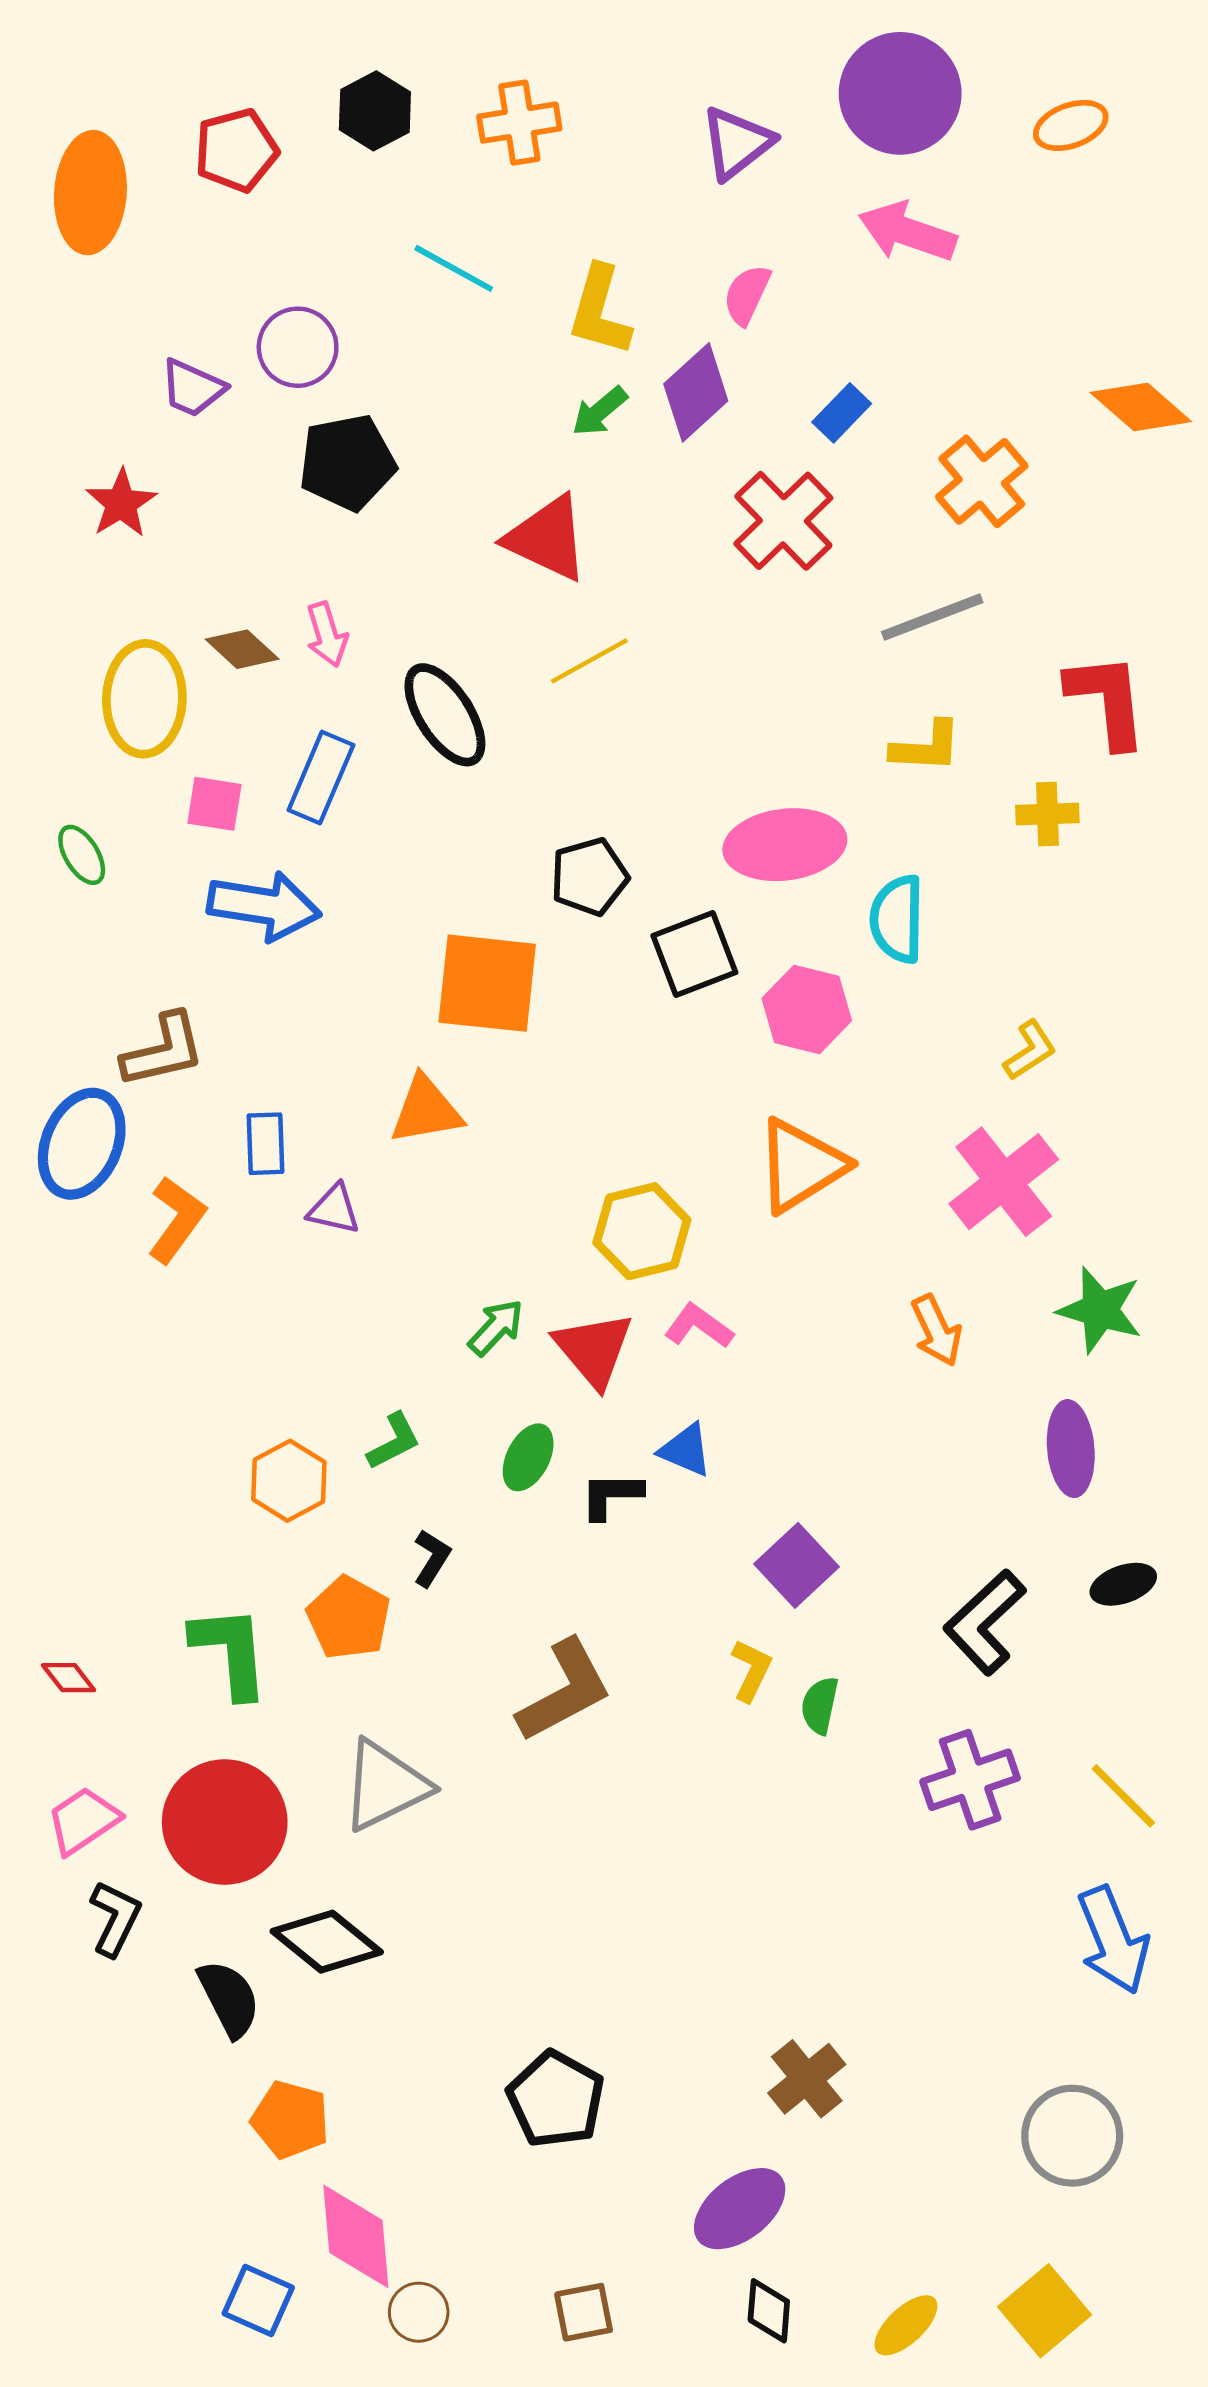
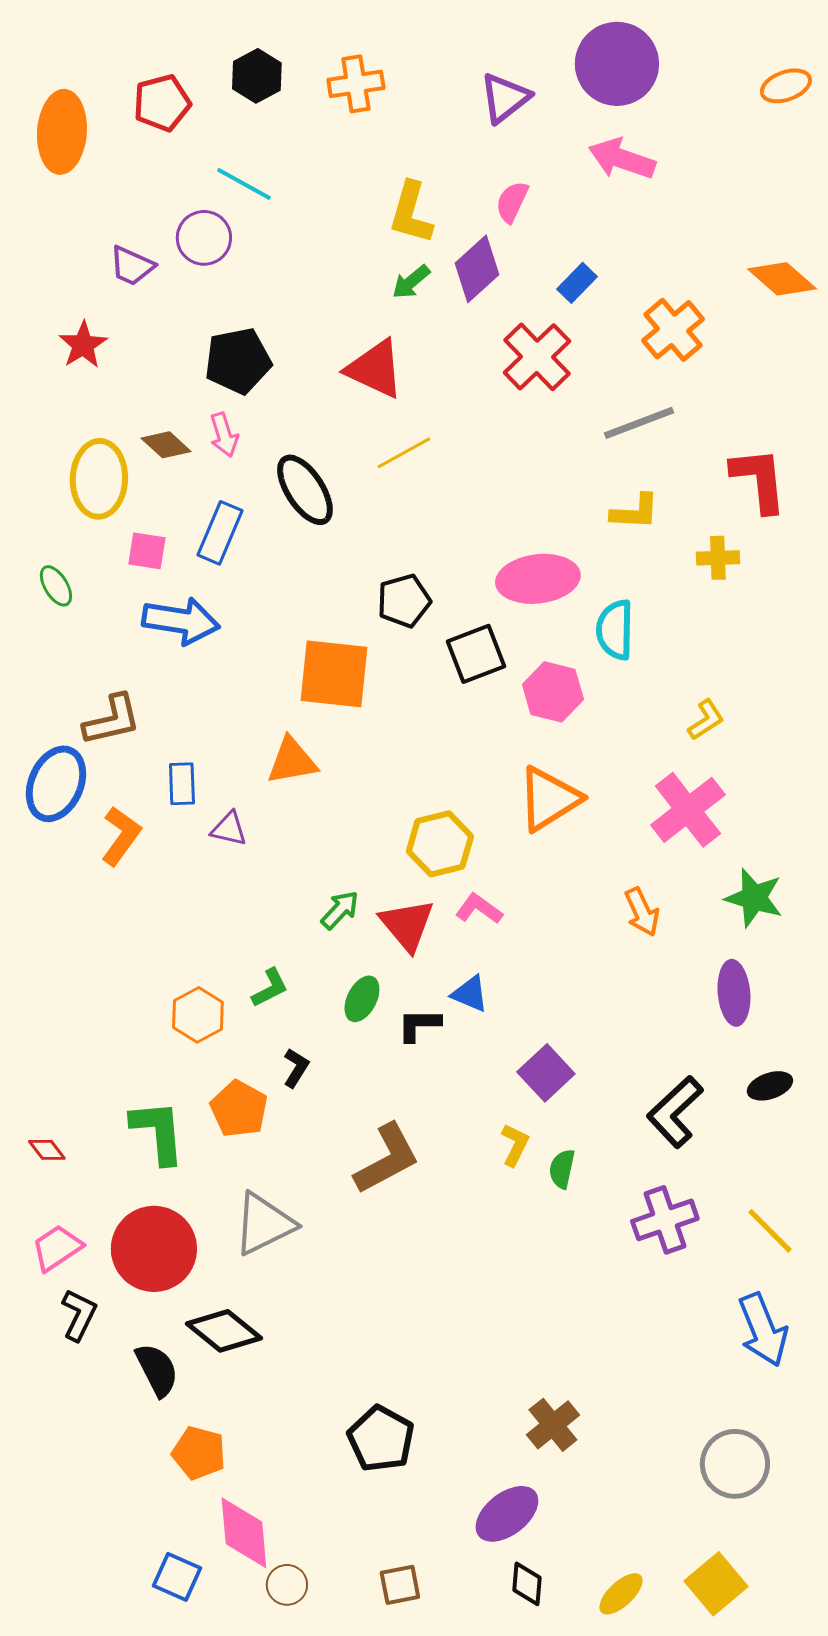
orange ellipse: (1071, 125) -> (786, 86), moved
cyan line: (454, 268) -> (244, 184), moved
black pentagon: (347, 462) -> (238, 361), moved

